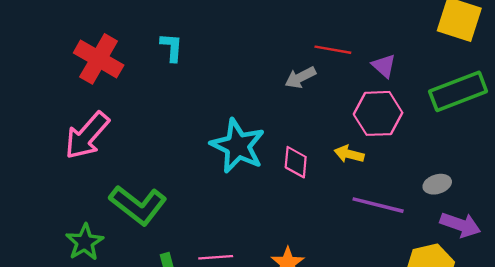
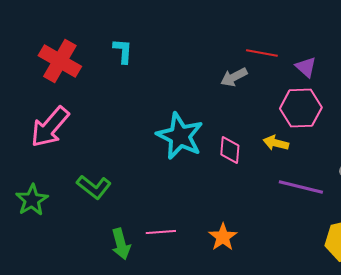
green L-shape: (138, 205) -> (94, 187), size x0.7
green star: (85, 242) -> (32, 200), moved

